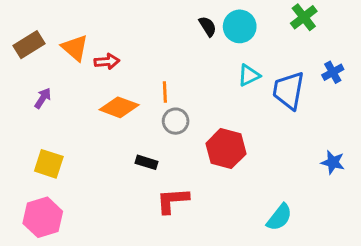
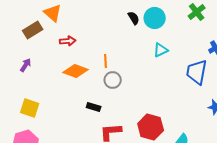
brown rectangle: (29, 45) -> (33, 30), moved
orange triangle: (75, 48) -> (53, 13), moved
blue trapezoid: (289, 91) -> (197, 72), moved
red hexagon: (226, 149) -> (151, 127), moved

